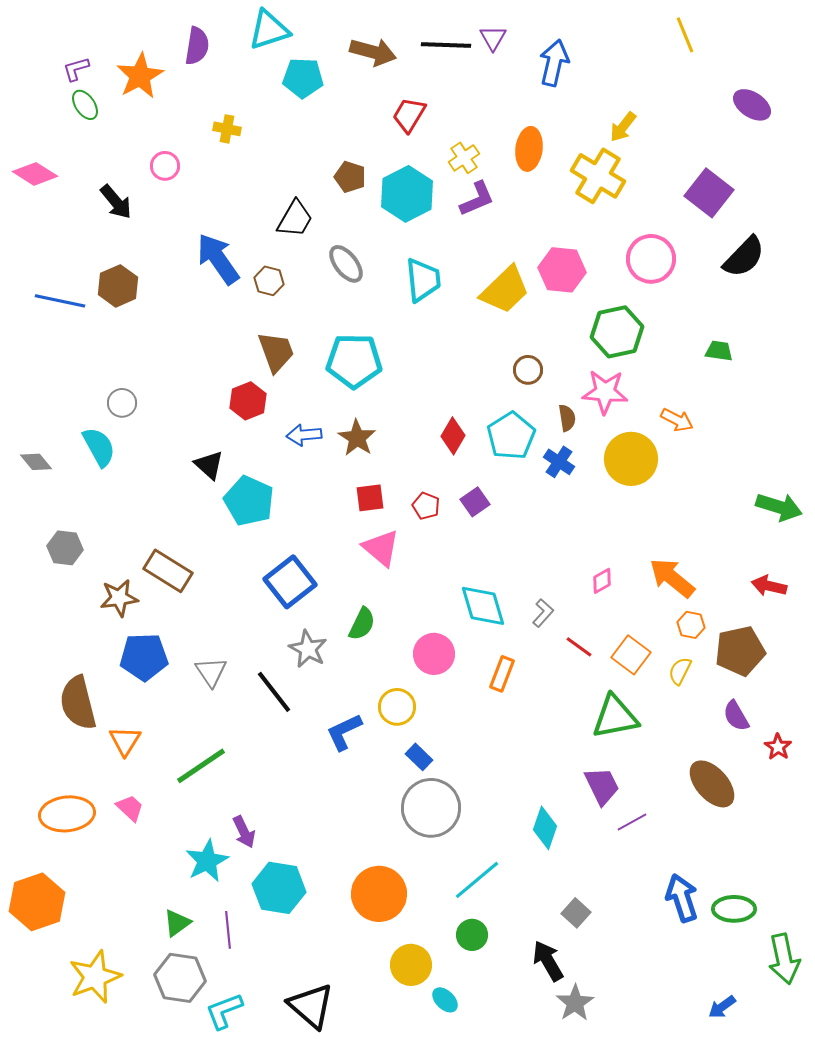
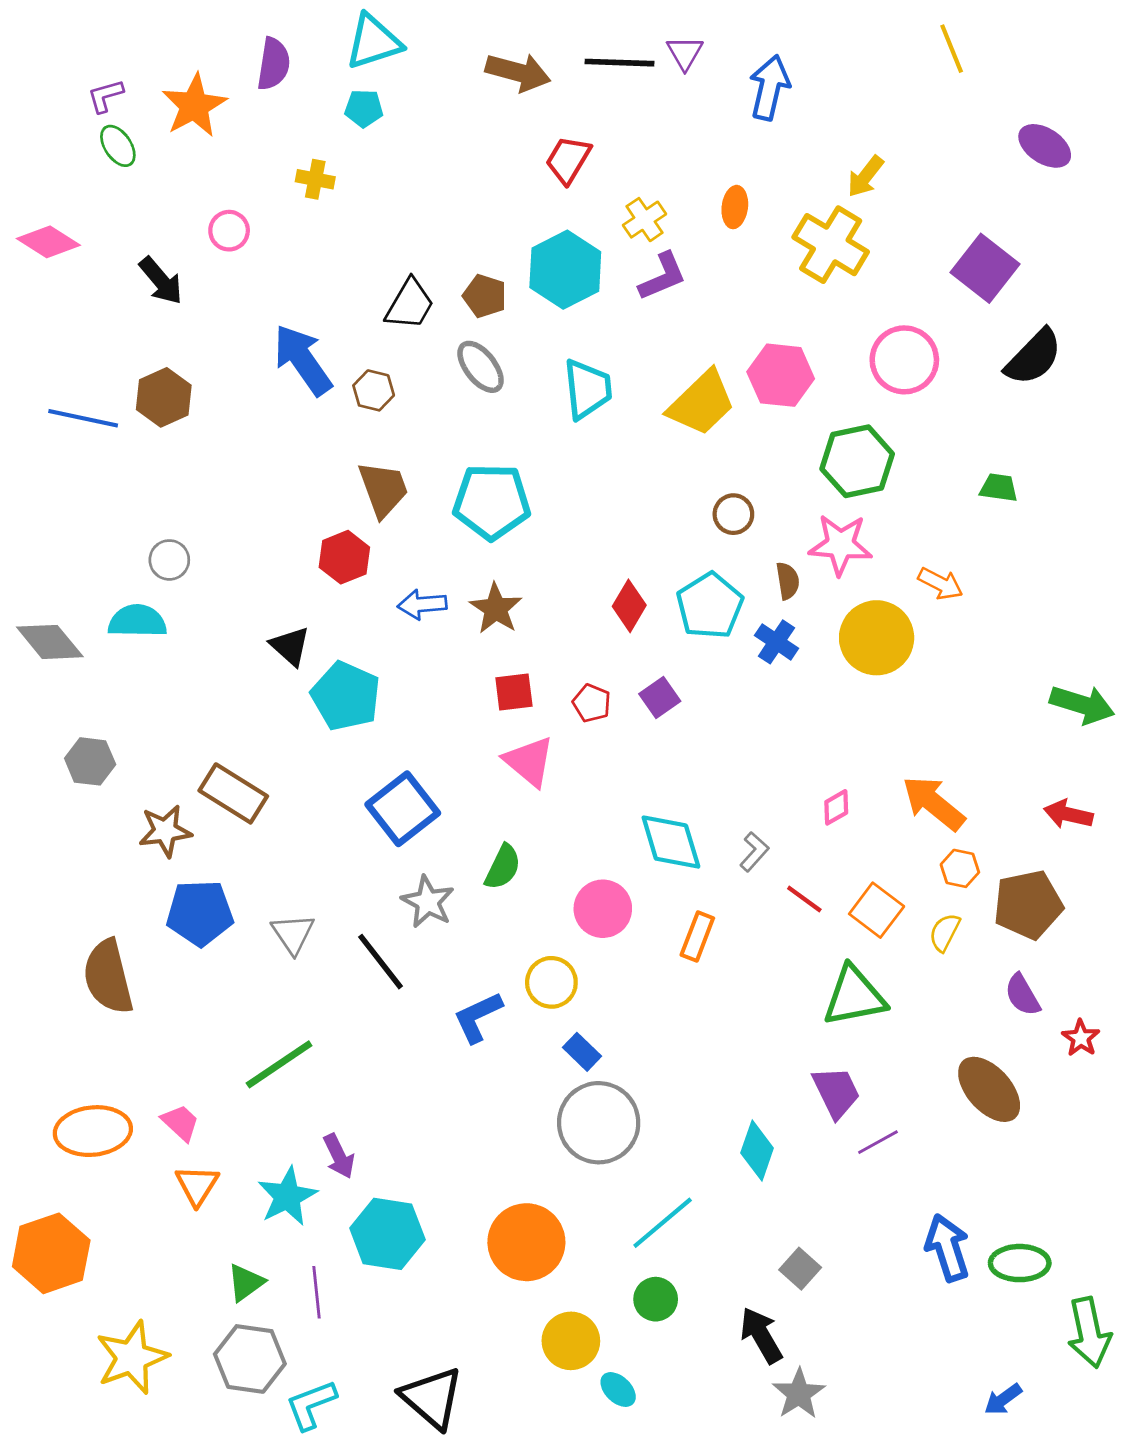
cyan pentagon: (303, 78) -> (364, 108), moved, size x0.7
orange ellipse: (529, 149) -> (735, 207), size x0.7
brown pentagon: (350, 177) -> (485, 296), moved
cyan semicircle: (99, 447) -> (137, 621), turned -60
gray diamond: (36, 462) -> (50, 642), size x1.5
orange triangle: (125, 741) -> (197, 1185), moved

